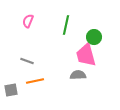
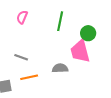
gray semicircle: (78, 75) -> (60, 68), moved

